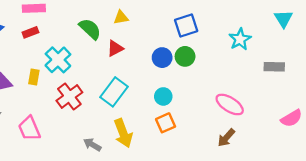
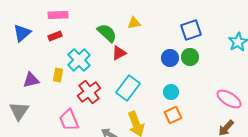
red triangle: (115, 48) -> (119, 53), moved
pink trapezoid: (29, 129) -> (69, 120), moved

